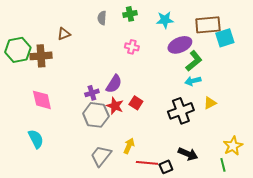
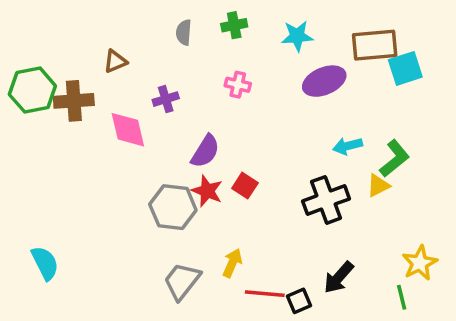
green L-shape: (194, 61) -> (394, 159), moved
purple cross: (92, 93) -> (166, 99), moved
pink diamond: (42, 100) -> (128, 130), moved
cyan semicircle: (36, 139) -> (45, 263), moved
black arrow: (188, 154) -> (339, 277), turned 108

